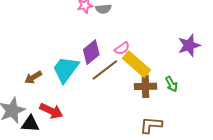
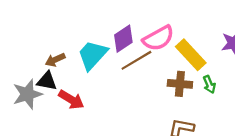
pink semicircle: (122, 48) -> (158, 38), size x1.8
yellow rectangle: (136, 64) -> (191, 55), moved
black triangle: (30, 124) -> (47, 81), moved

